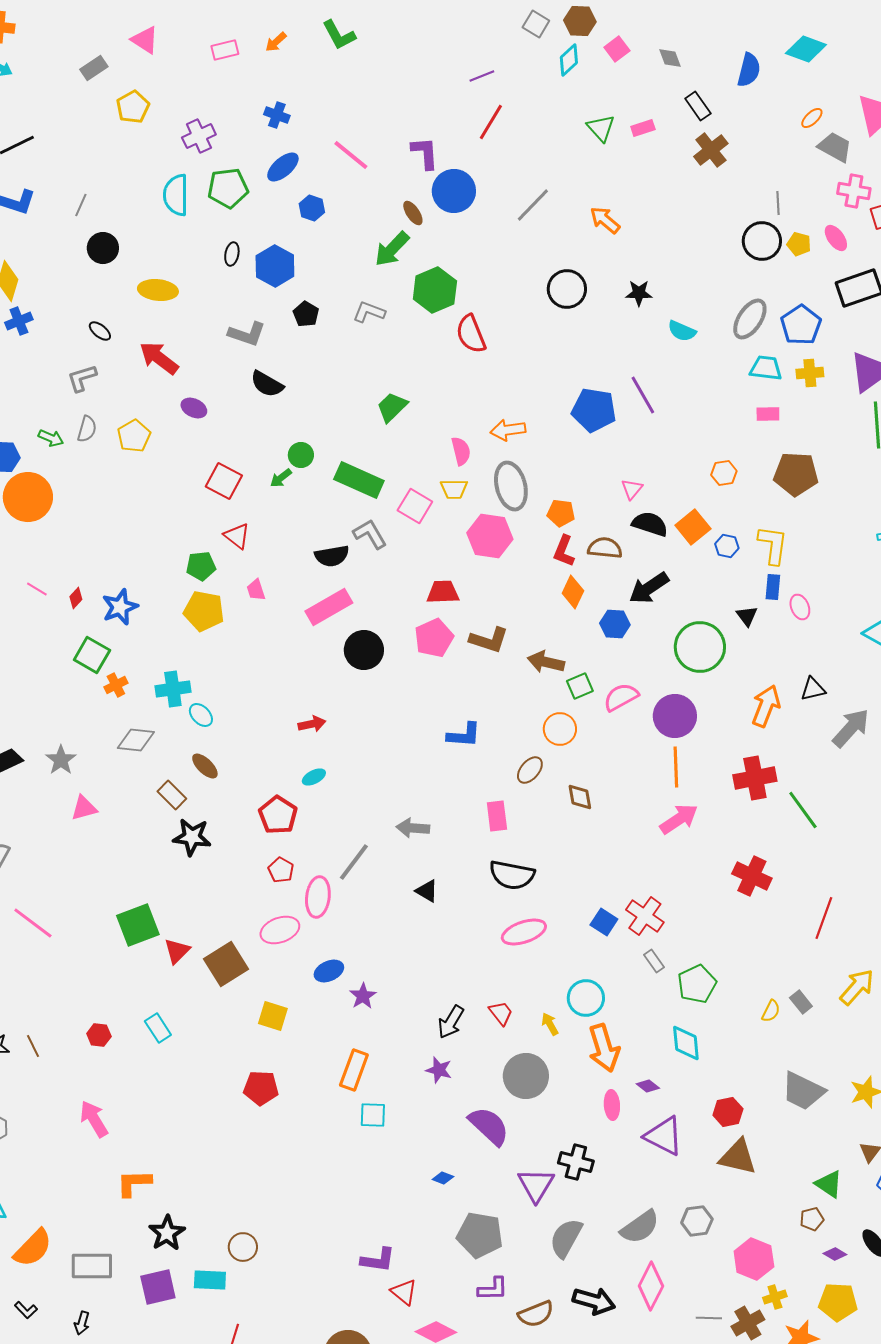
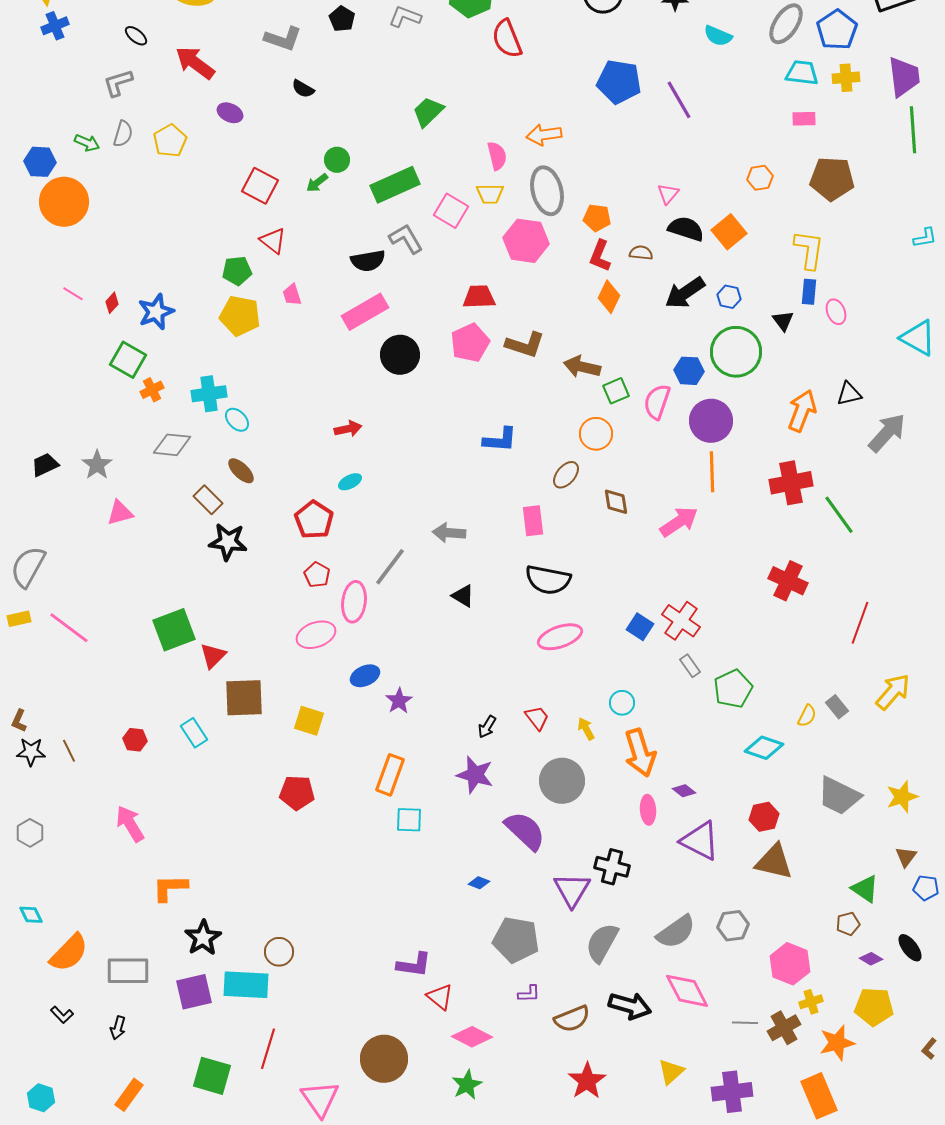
black semicircle: (267, 384) -> (303, 89), size x0.7
blue pentagon: (594, 410) -> (619, 82), moved
green rectangle: (359, 480) -> (395, 185), turned -48
blue hexagon: (727, 546) -> (729, 297), moved
brown semicircle: (605, 548) -> (641, 253), size x0.7
blue hexagon: (615, 624) -> (689, 371), moved
pink semicircle: (621, 697) -> (657, 402), turned -42
pink arrow: (679, 819) -> (679, 522), moved
brown square: (226, 964) -> (244, 698), moved, turned 30
cyan circle: (586, 998) -> (622, 703), size x0.7
black arrow: (451, 1022) -> (487, 727), size x0.7
cyan diamond: (686, 1043) -> (764, 748), moved, turned -66
purple star: (439, 1070) -> (475, 775), size x1.4
cyan rectangle: (210, 1280) -> (246, 985), size x1.4
pink diamond: (651, 1286) -> (687, 991), turned -54
purple L-shape: (493, 1289) -> (529, 994), size x0.7

